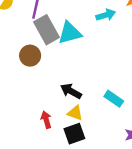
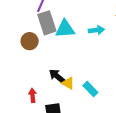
cyan arrow: (106, 15) -> (96, 30), moved
yellow triangle: (75, 113) -> (68, 83), moved

